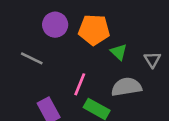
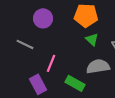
orange pentagon: (94, 30) -> (86, 15), moved
pink line: (80, 84) -> (51, 63), moved

